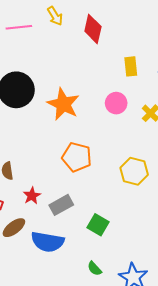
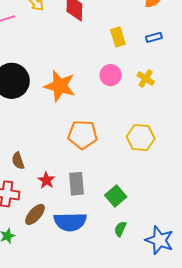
gray rectangle: (61, 205) -> (76, 184), turned -55
green square: (98, 225) -> (116, 196), turned 30
green semicircle: (94, 269) -> (120, 229), moved, turned 77

